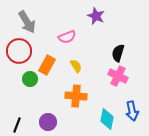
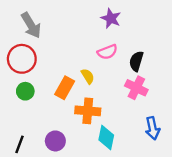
pink semicircle: (67, 37) -> (107, 52), moved
orange rectangle: (47, 65) -> (65, 88), moved
green circle: (30, 79) -> (25, 91), moved
cyan diamond: (107, 119) -> (106, 137), moved

